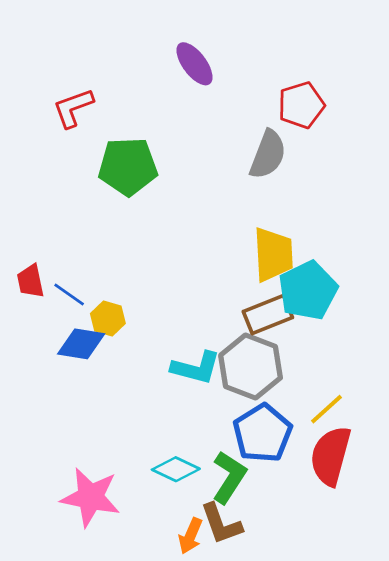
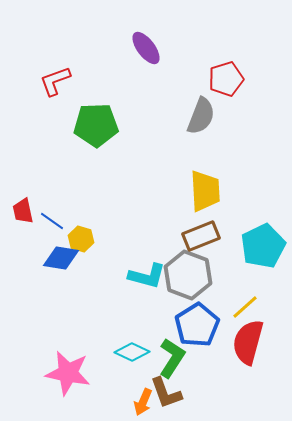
cyan pentagon: (308, 291) -> (263, 246), moved

